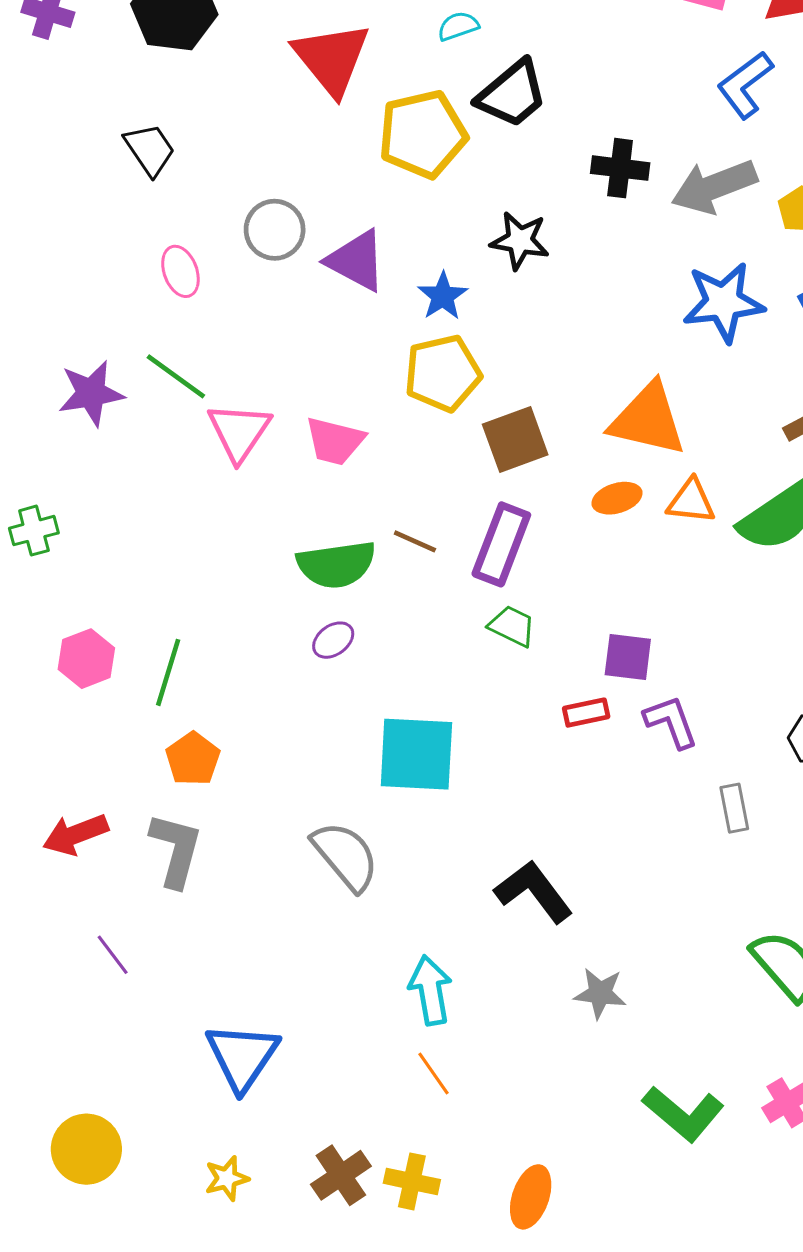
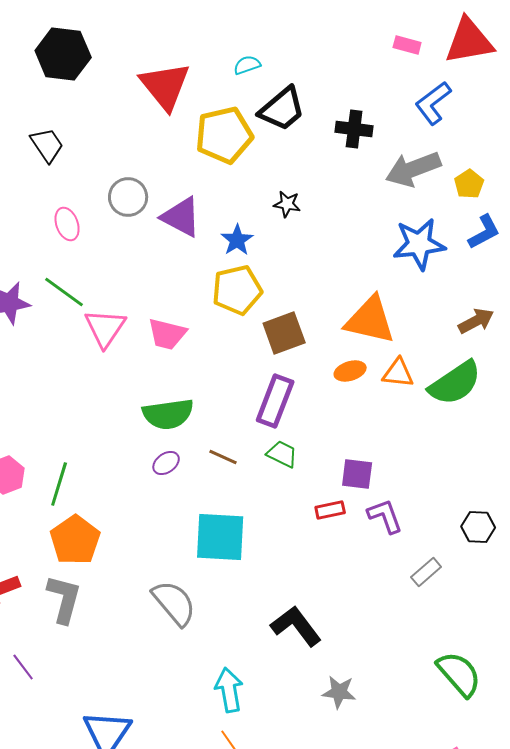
black cross: (620, 168) -> (354, 129), moved
black star: (520, 241) -> (287, 204), size x0.7
brown line: (415, 541) -> (223, 457), moved
orange pentagon: (193, 759) -> (75, 540), size x1.4
gray rectangle: (734, 808) -> (426, 572), turned 60

